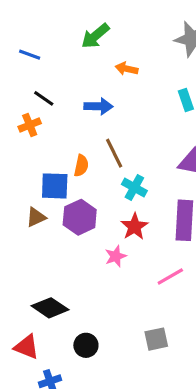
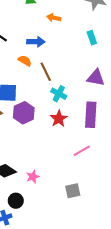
orange semicircle: (81, 166) -> (25, 61), moved, turned -72
pink star: (116, 256) -> (33, 177), moved
black circle: (86, 345) -> (16, 201), moved

